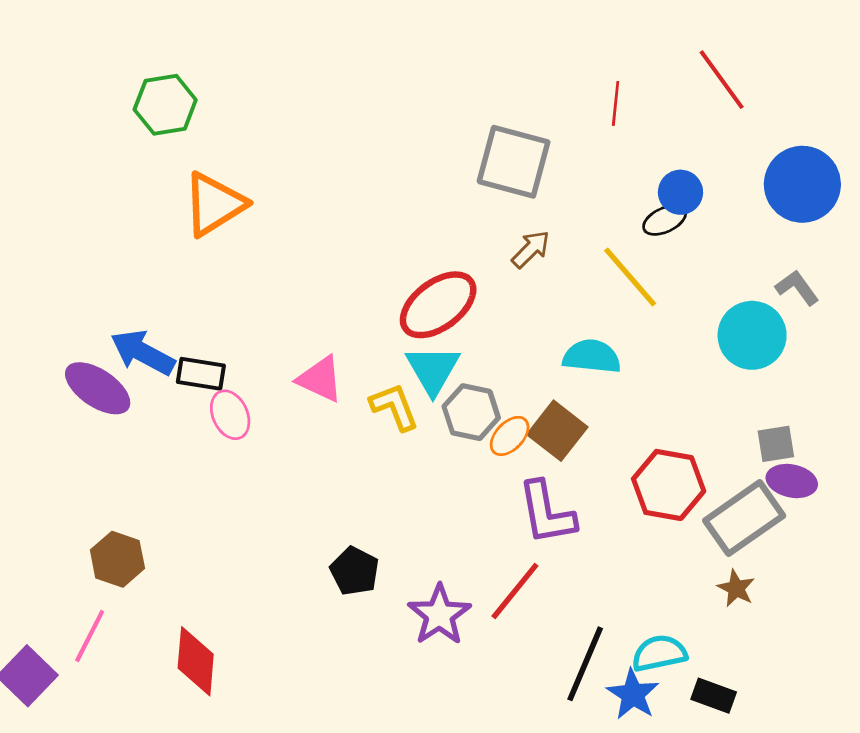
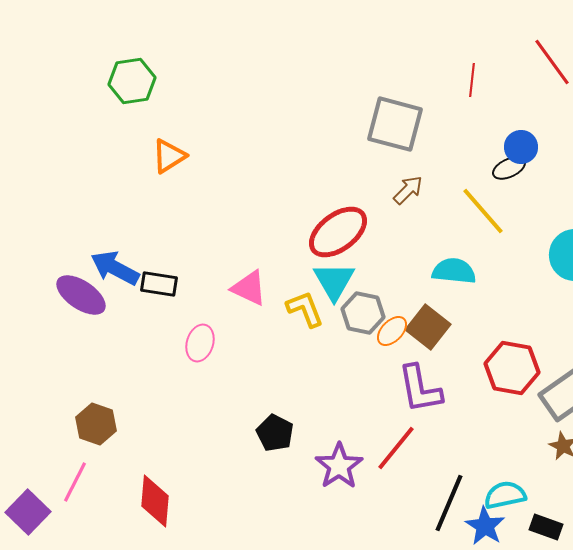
orange triangle: (214, 204) -> (169, 156), size x0.7
pink ellipse: (230, 415) -> (200, 343), moved, turned 42

